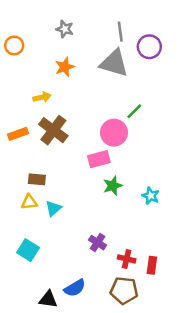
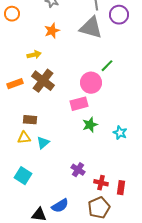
brown pentagon: (124, 291) -> (99, 208), turned -30

